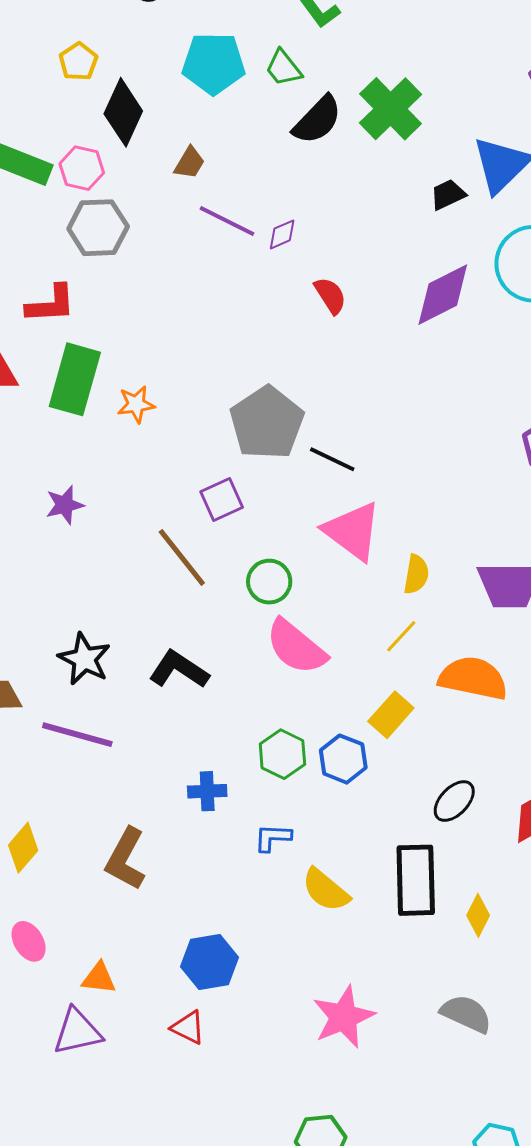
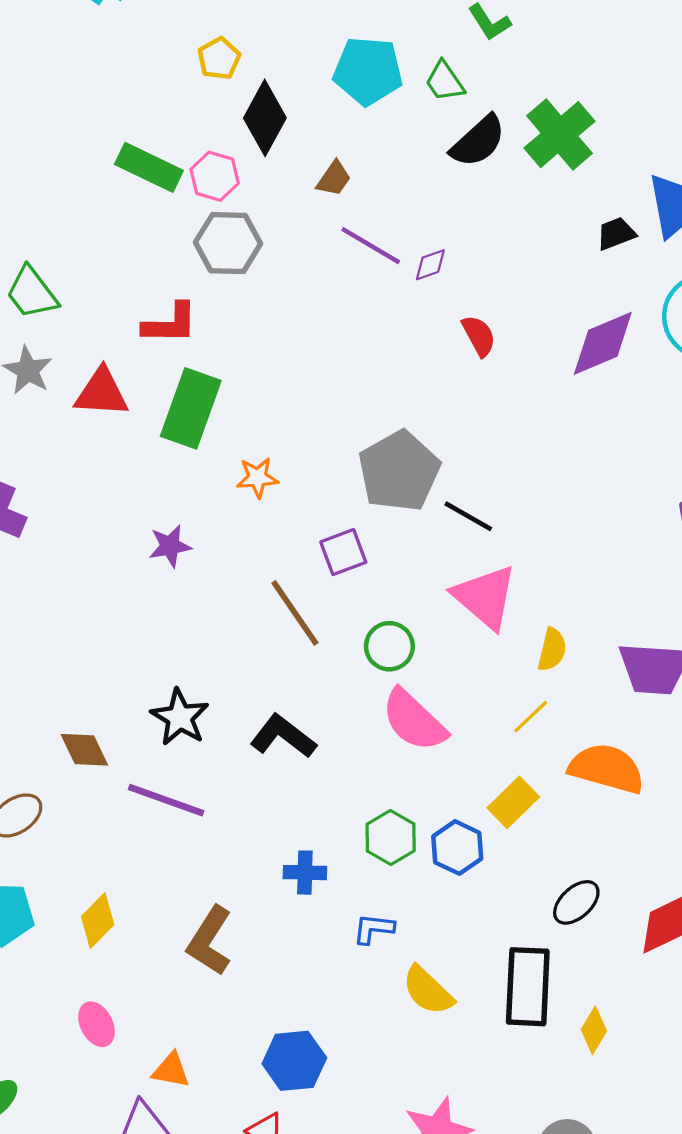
orange star: (136, 404) -> (257, 478), moved

